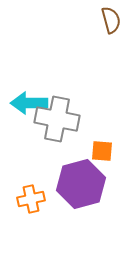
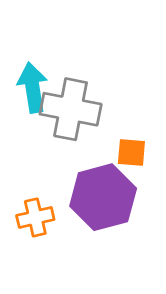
cyan arrow: (29, 103) -> (33, 88), turned 81

